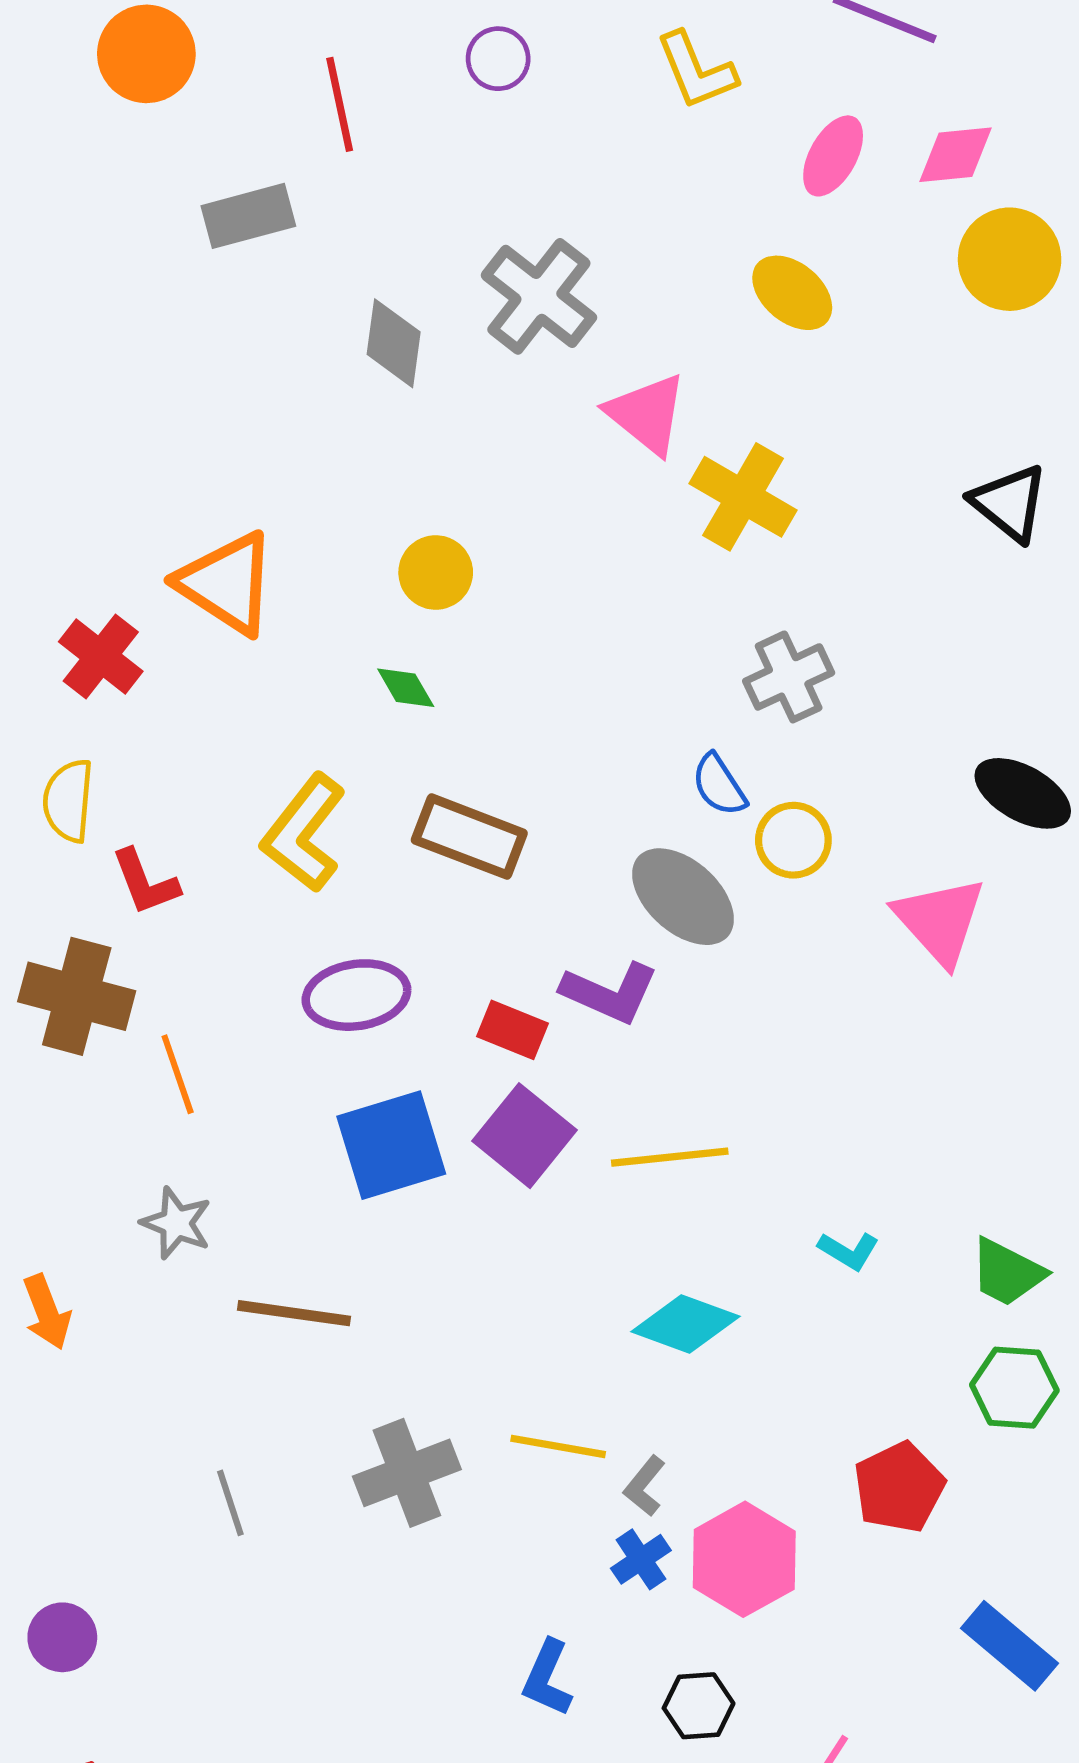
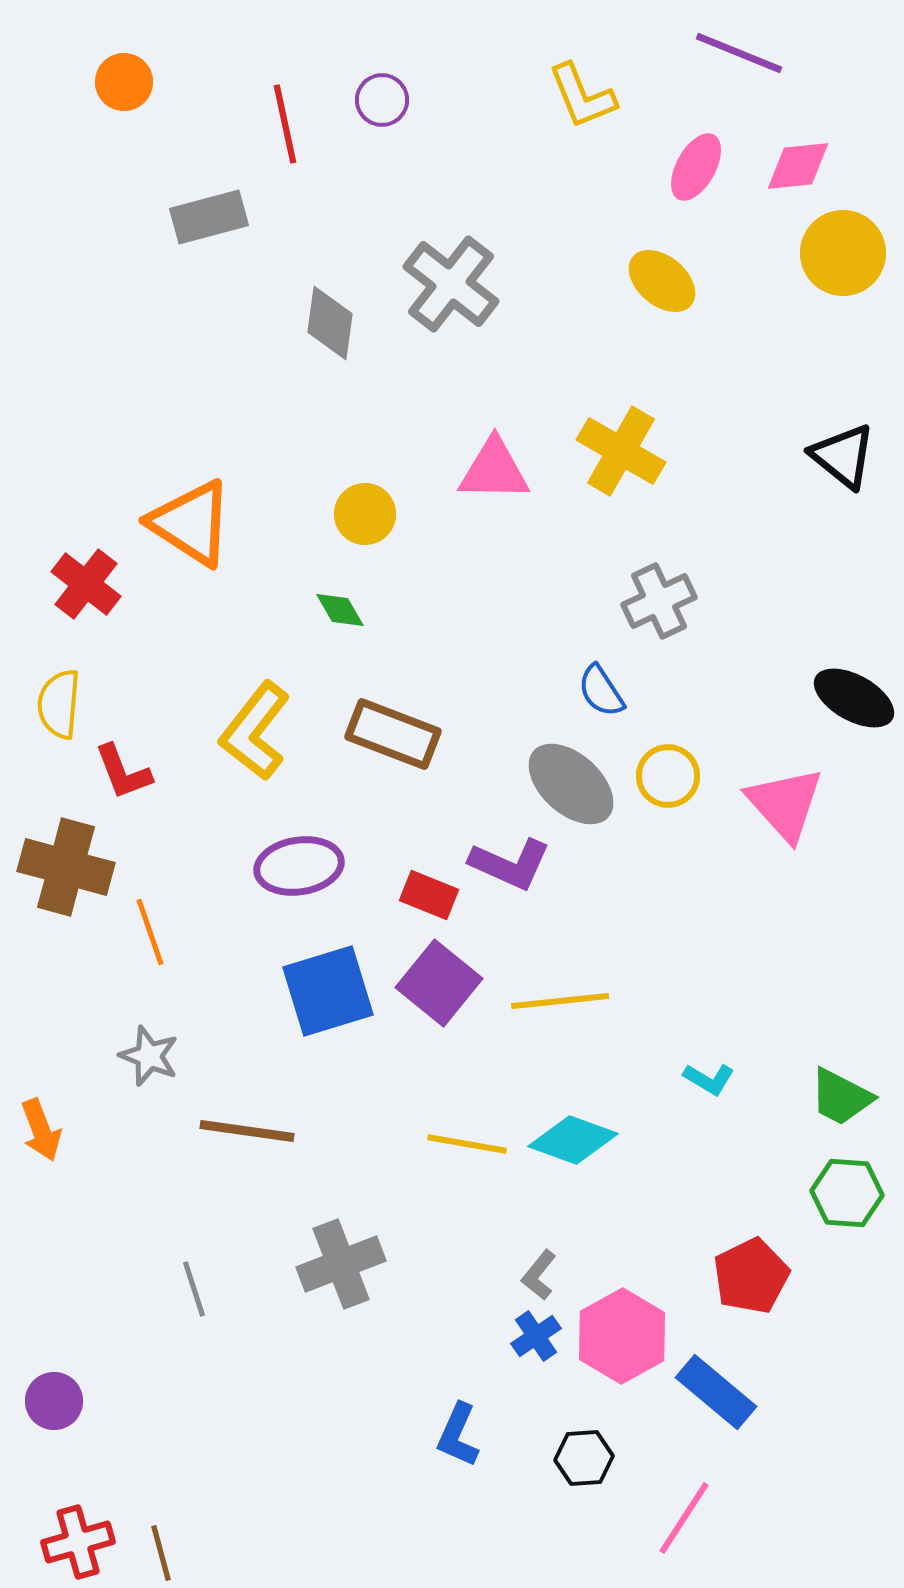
orange circle: (146, 54) -> (124, 82), size x0.7
purple circle: (498, 59) -> (382, 100), moved
pink triangle: (647, 414) -> (494, 470), moved, turned -38
yellow circle: (793, 840) -> (668, 776), moved
yellow line: (558, 1446) -> (467, 1144), moved
blue rectangle: (1010, 1646) -> (716, 1392), moved

